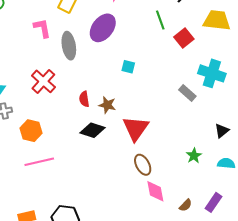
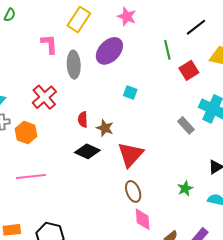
orange hexagon: (31, 131) -> (26, 133), moved

